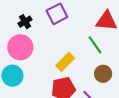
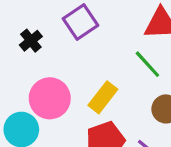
pink circle: (20, 47) -> (50, 98), moved

